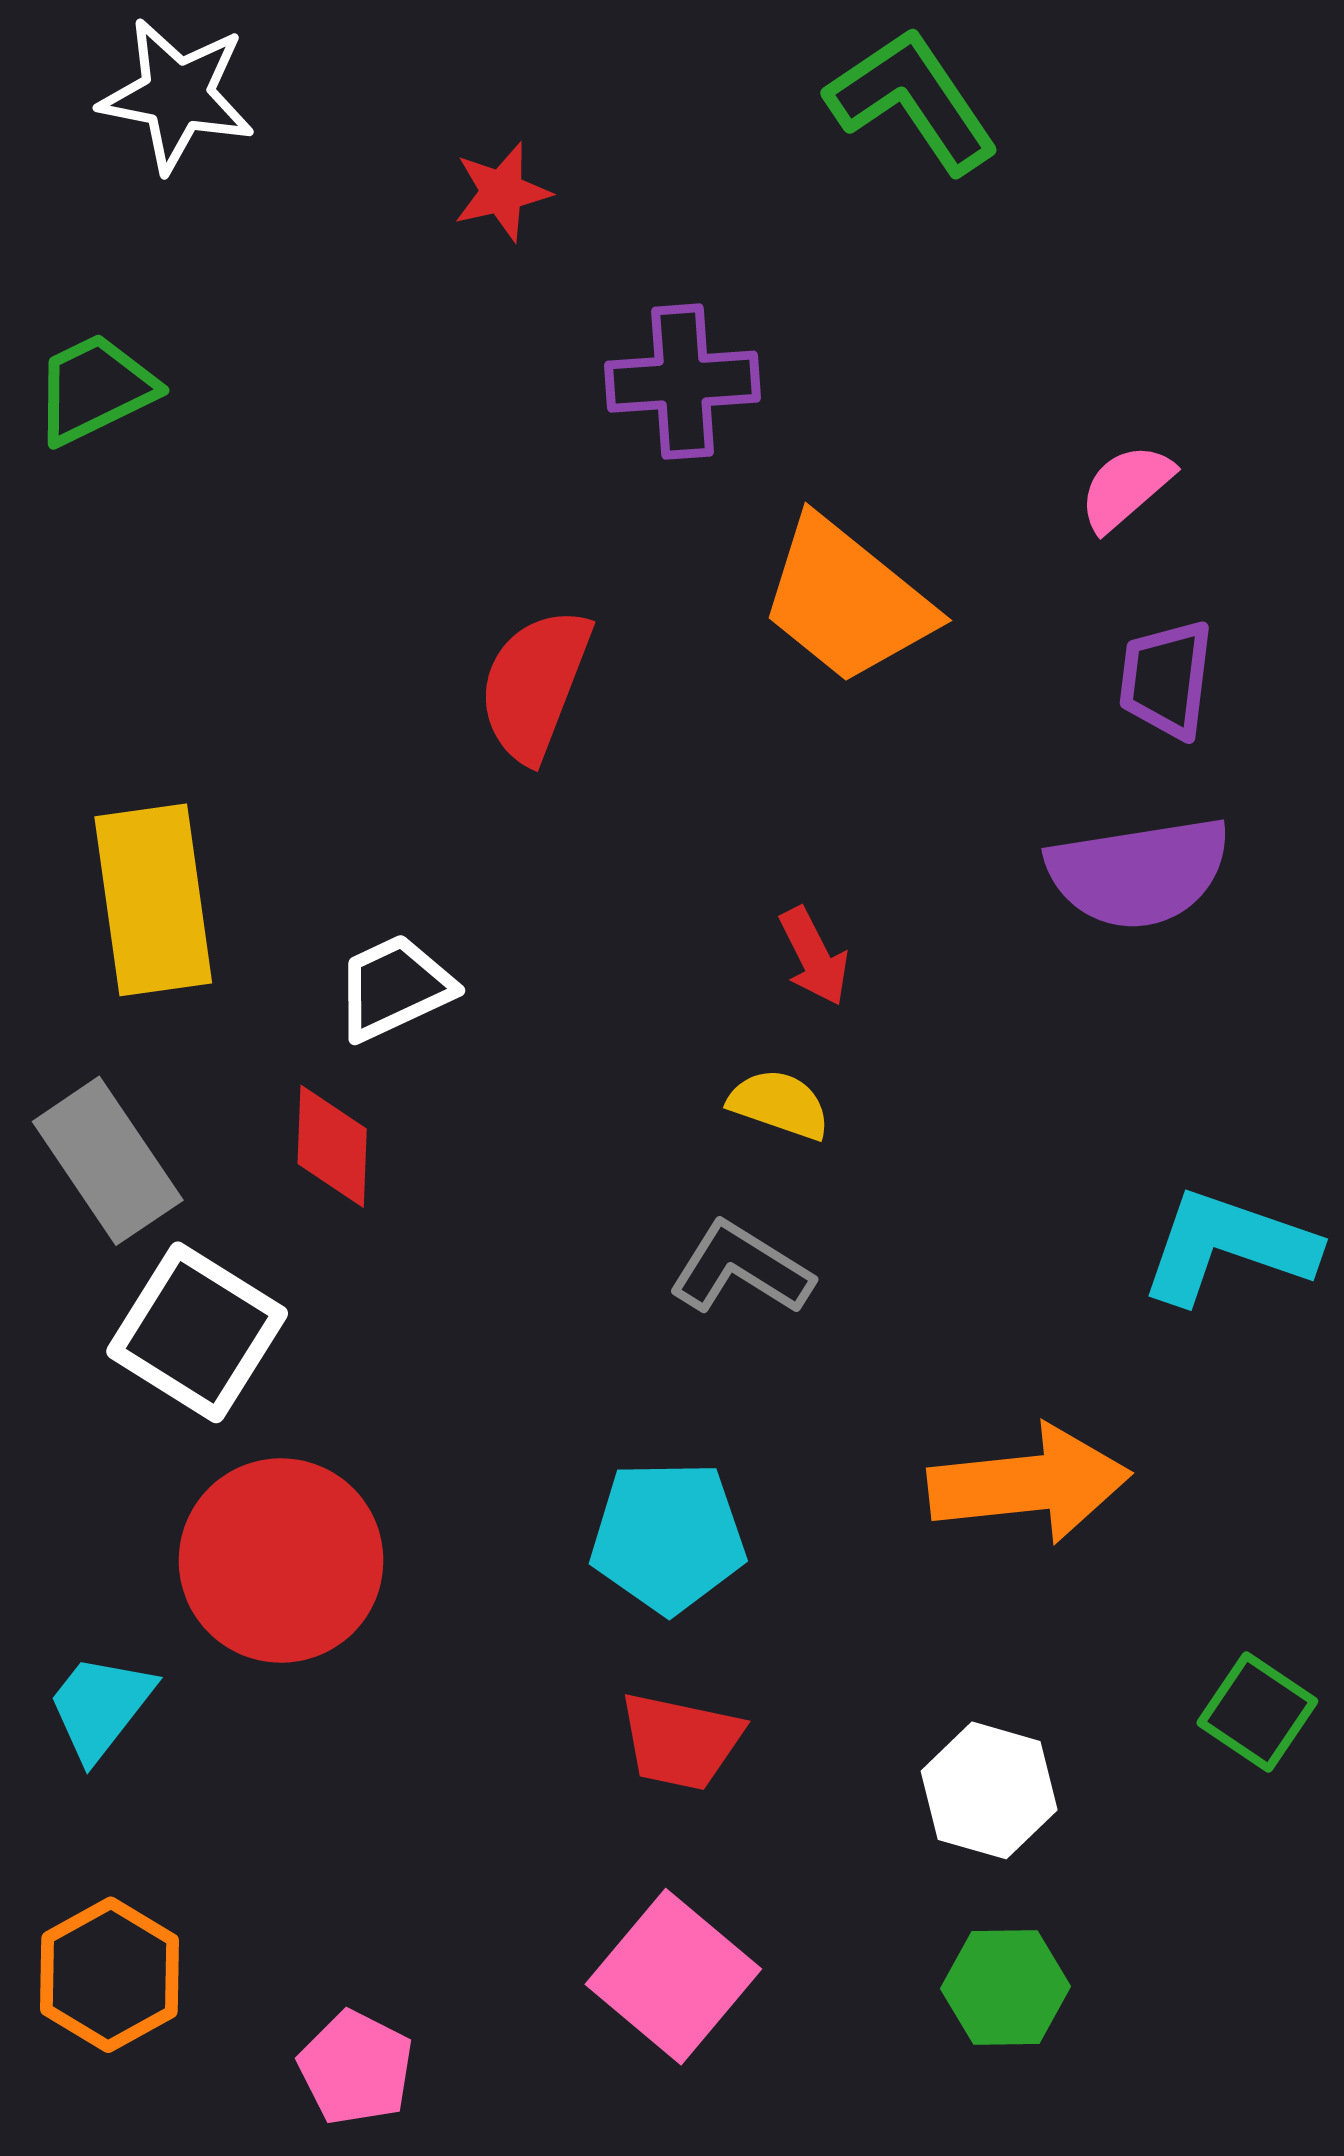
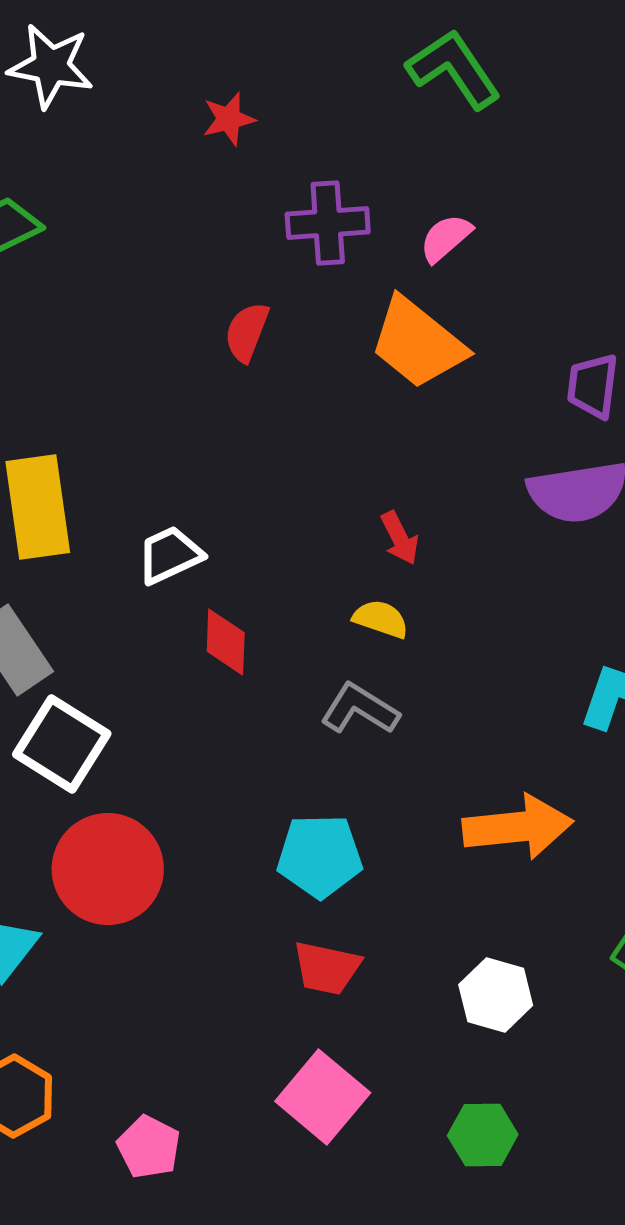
pink semicircle: (1126, 487) -> (446, 238), moved
red semicircle: (535, 685) -> (247, 332), moved, size x0.7
red diamond: (332, 1146) -> (226, 642), moved
green hexagon: (1006, 1988) -> (483, 1135), moved

